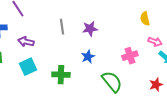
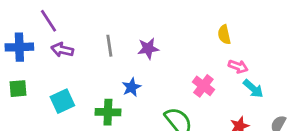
purple arrow: (26, 42) -> (62, 50), moved
pink cross: (130, 56) -> (203, 86), turned -35
blue star: (88, 57) -> (131, 87), moved

